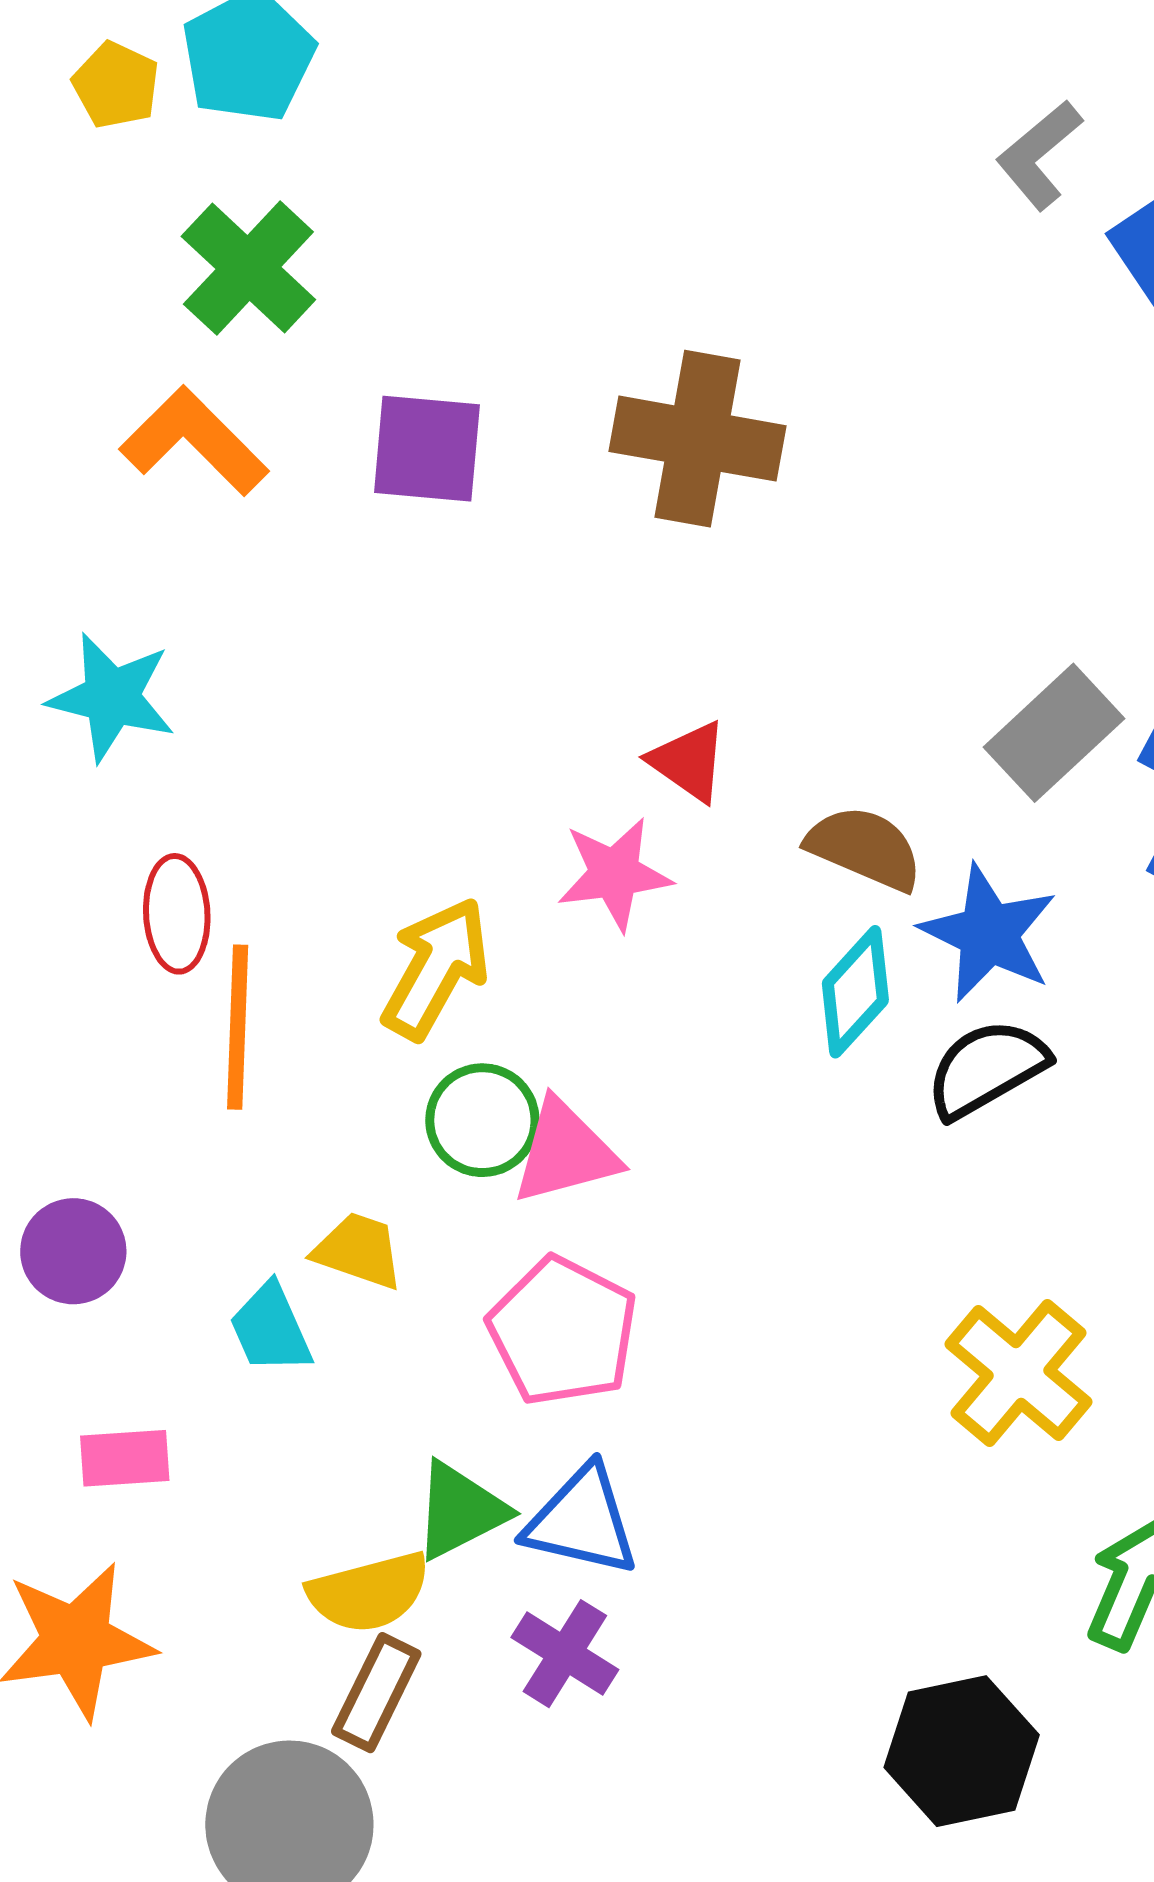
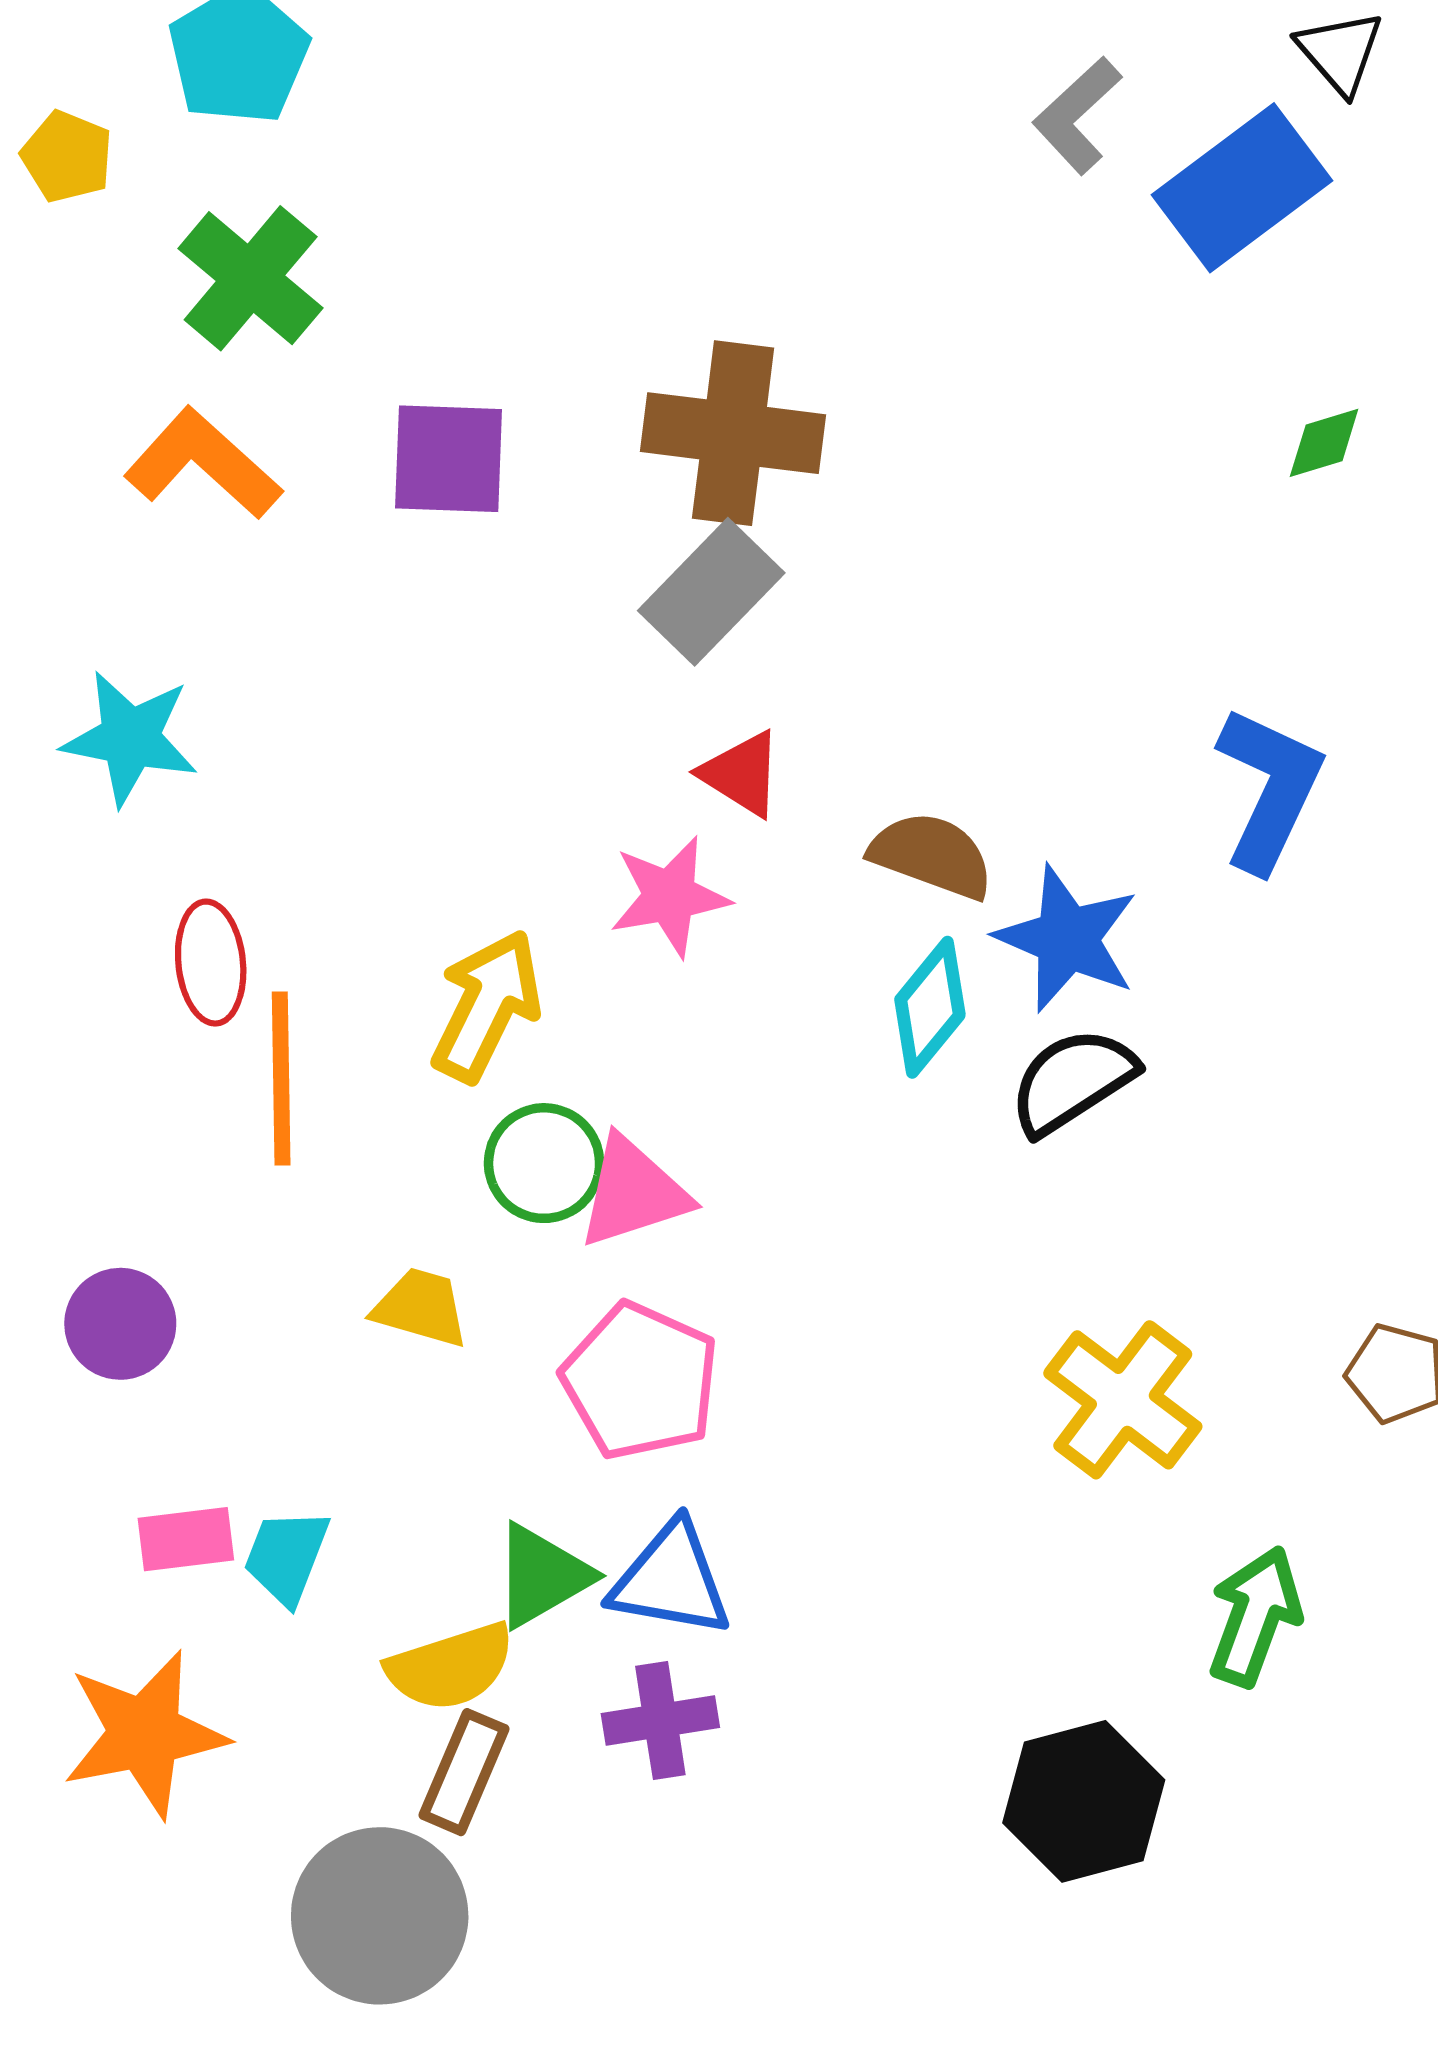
yellow pentagon: (116, 85) -> (67, 157), moved
gray rectangle: (1054, 733) -> (711, 592), moved
cyan trapezoid: (271, 1329) -> (286, 1556), moved, turned 48
purple cross: (565, 1654) -> (660, 1720), turned -38

